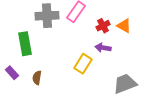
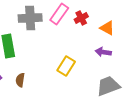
red cross: (103, 26) -> (81, 18), moved
purple arrow: (103, 48) -> (103, 52), moved

